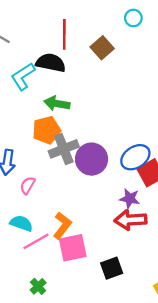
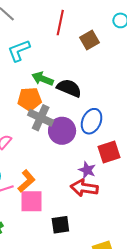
black semicircle: (51, 63) -> (69, 88), moved
gray cross: (64, 149) -> (41, 118), turned 35
blue ellipse: (135, 157) -> (92, 121), moved, turned -45

